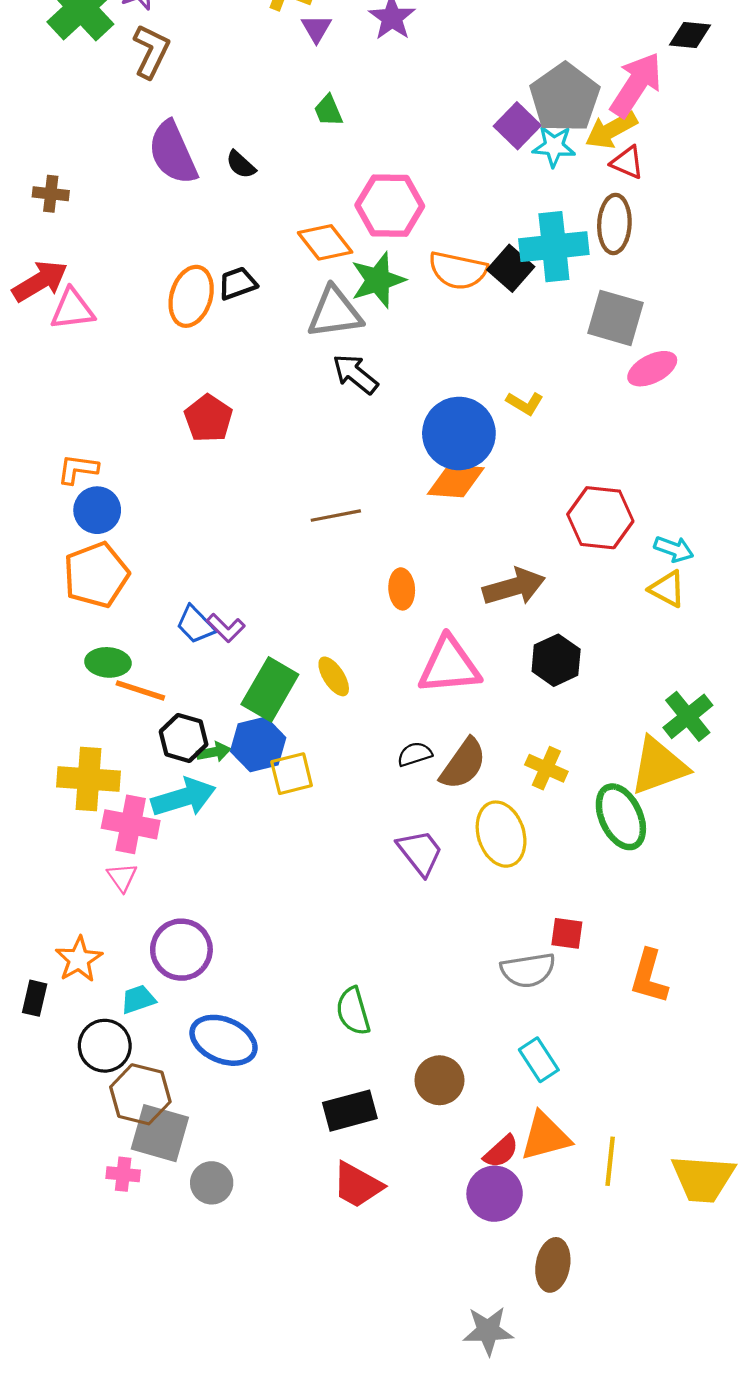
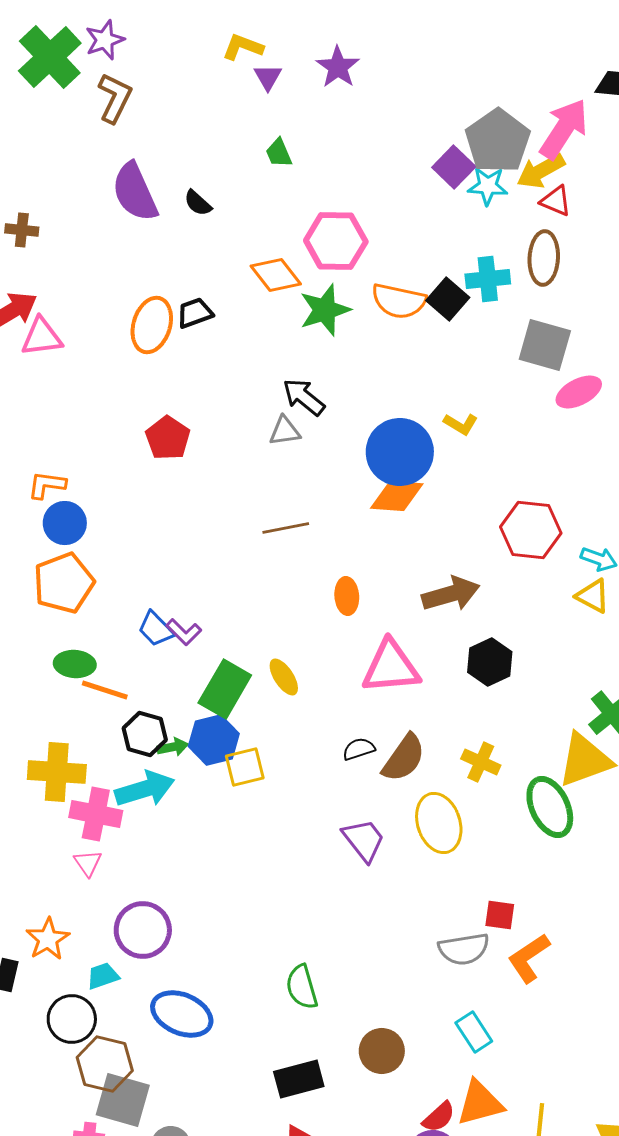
cyan cross: (554, 247) -> (488, 279), size x0.7
gray triangle: (335, 313) -> (285, 431), moved, size x0.6
orange L-shape: (649, 977) -> (529, 958), moved, turned 40

